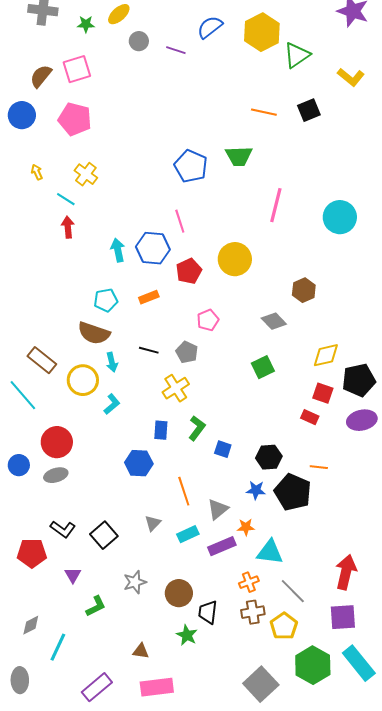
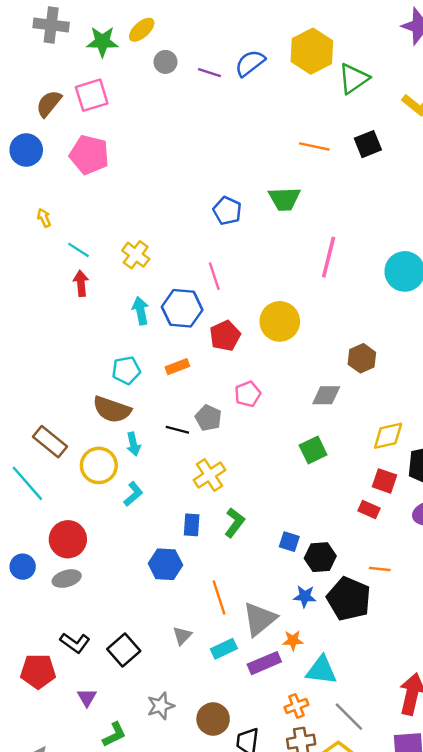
green star: (86, 24) -> (102, 42), size x1.5
blue semicircle: (210, 27) -> (250, 63), moved
blue pentagon: (191, 166) -> (227, 211), size x0.7
yellow cross: (86, 174) -> (136, 255), moved
gray diamond: (274, 321) -> (326, 395), turned -45
gray pentagon: (187, 352) -> (208, 418), moved
blue square: (223, 449) -> (289, 542), moved
gray triangle: (218, 509) -> (260, 619), size x1.4

